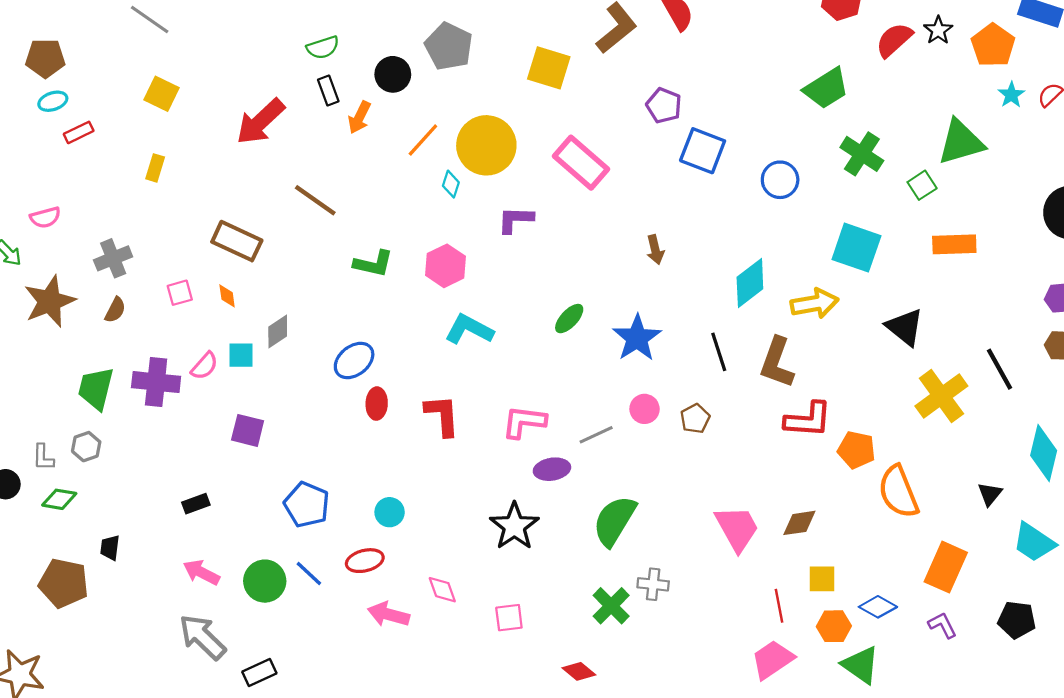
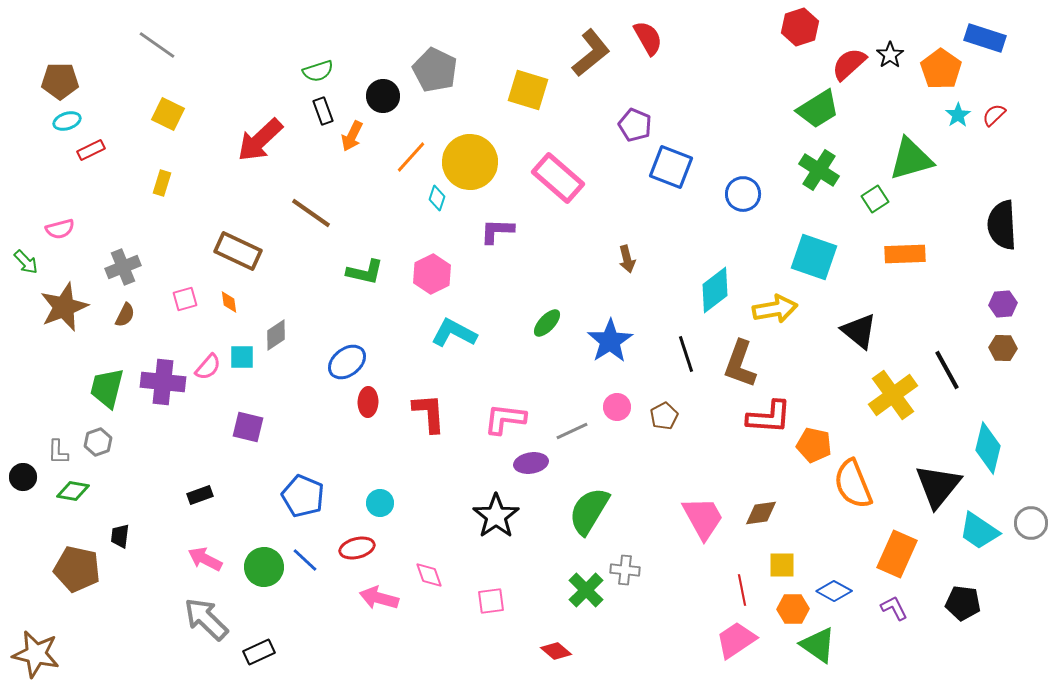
green trapezoid: (826, 88) -> (818, 109), moved
black triangle: (990, 494) -> (938, 486), size x2.0

